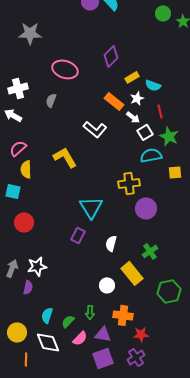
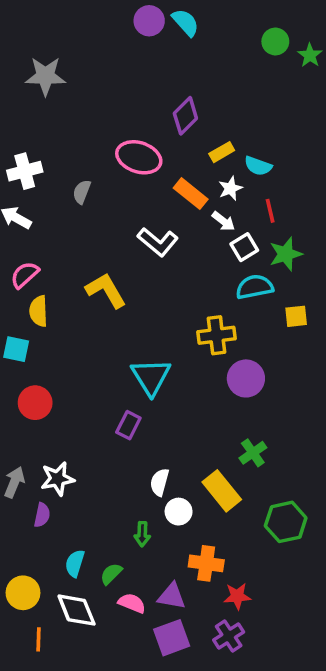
pink ellipse: (65, 69) -> (139, 157), moved
green star: (169, 136) -> (286, 254), turned 30
white semicircle: (111, 243) -> (160, 482), moved
green arrow: (90, 312) -> (142, 534), moved
pink semicircle: (80, 338) -> (132, 603), turned -112

